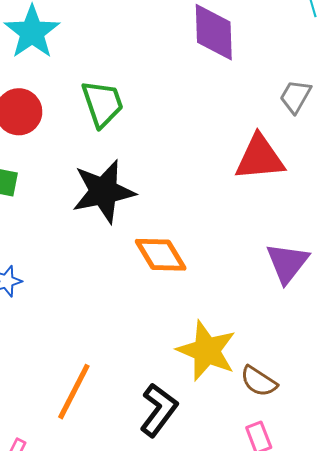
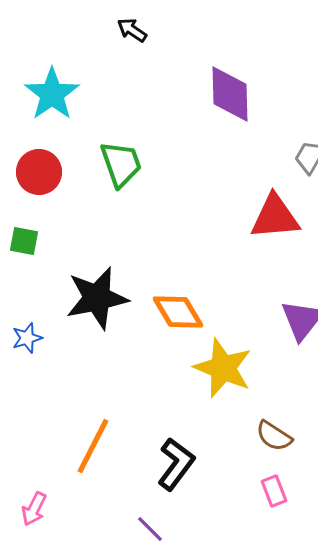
black star: (103, 191) -> (97, 298), moved
yellow star: (207, 351) -> (223, 368), moved

